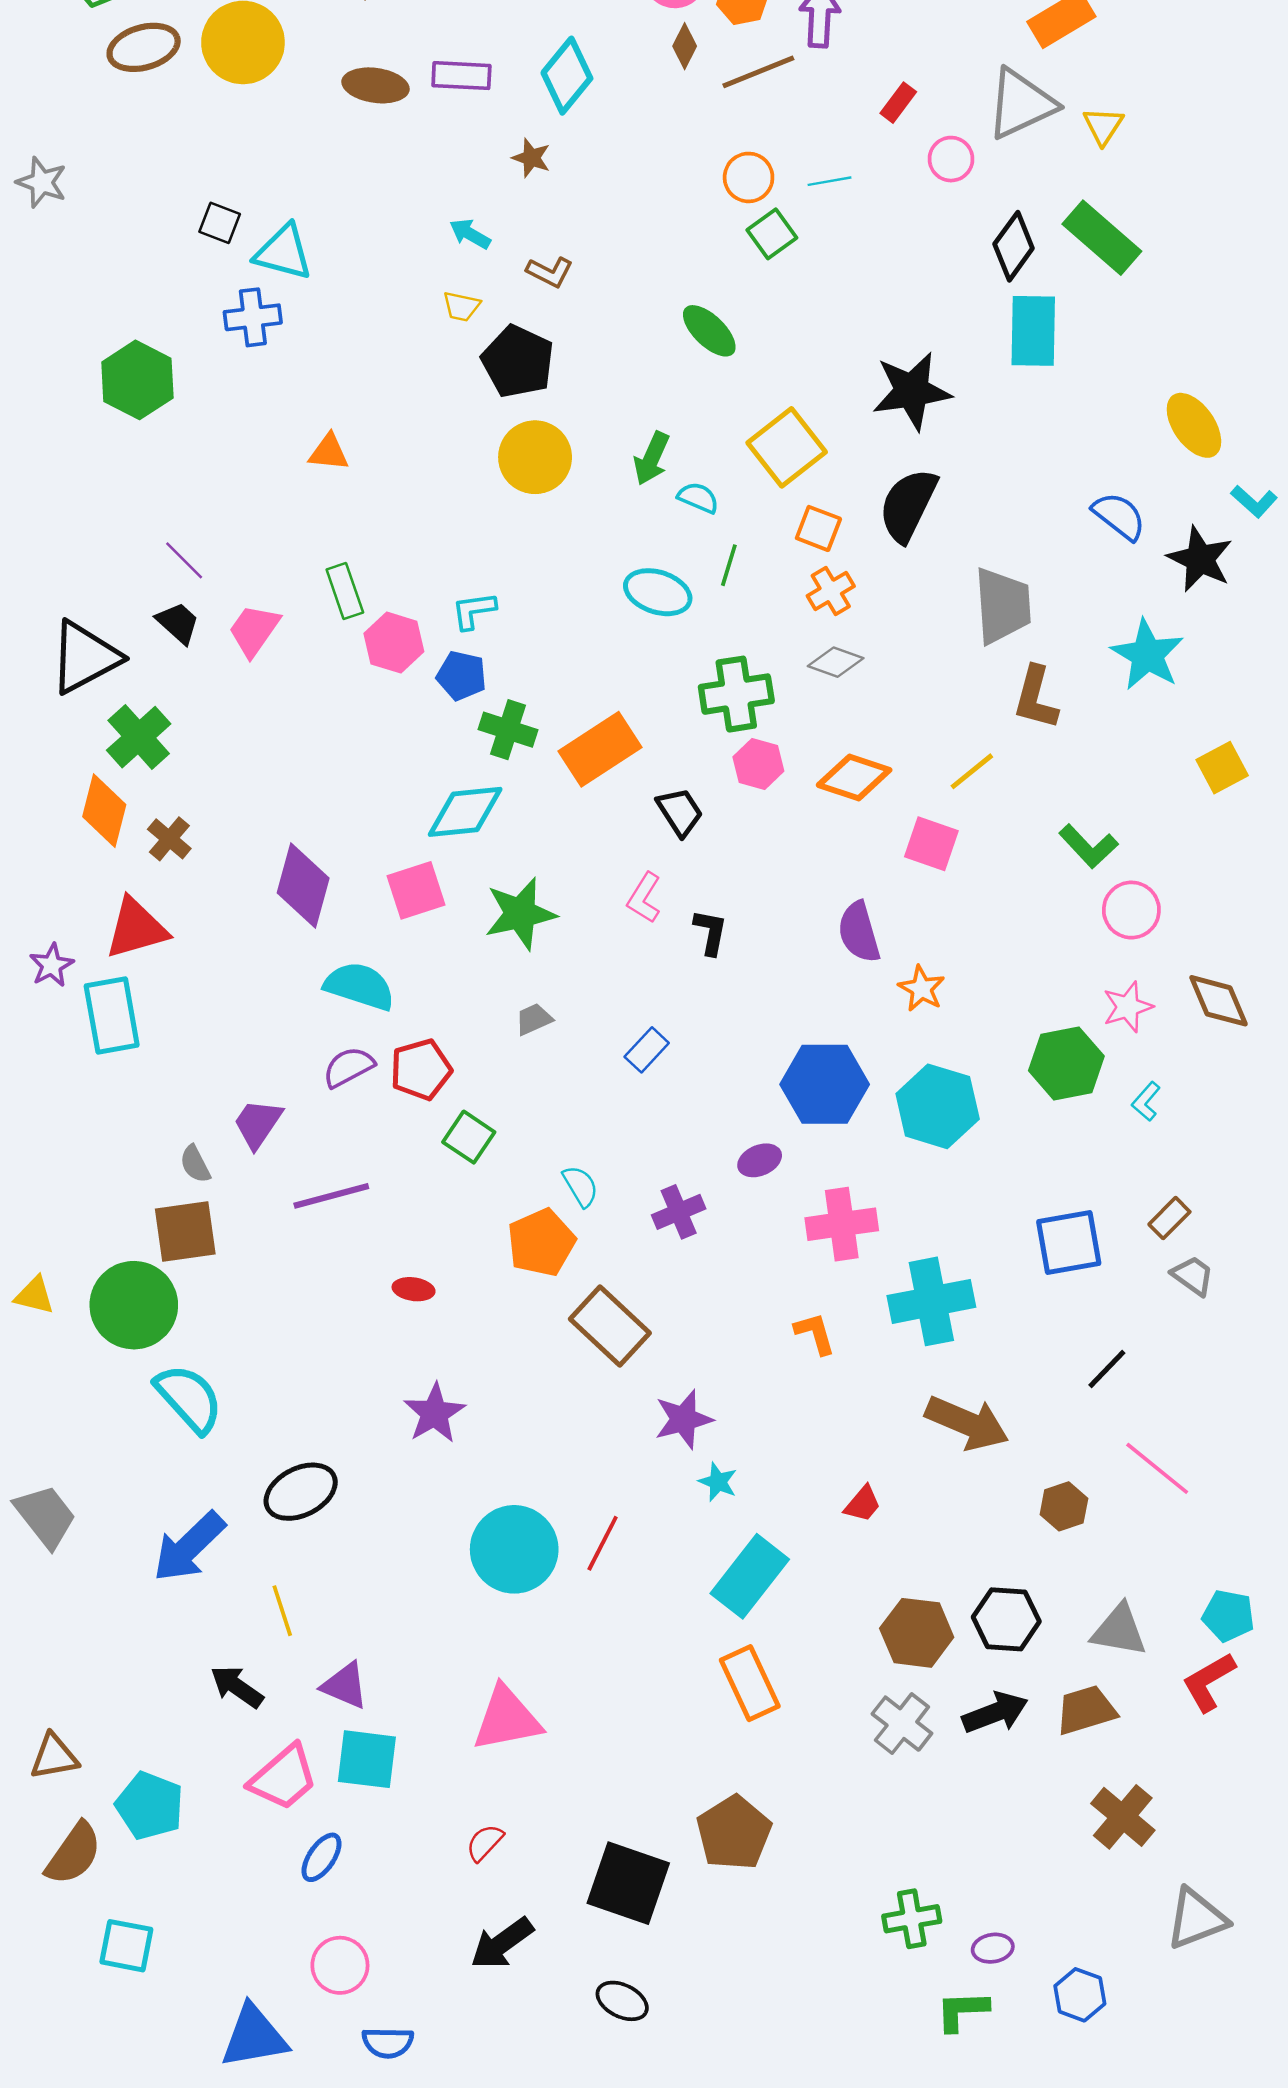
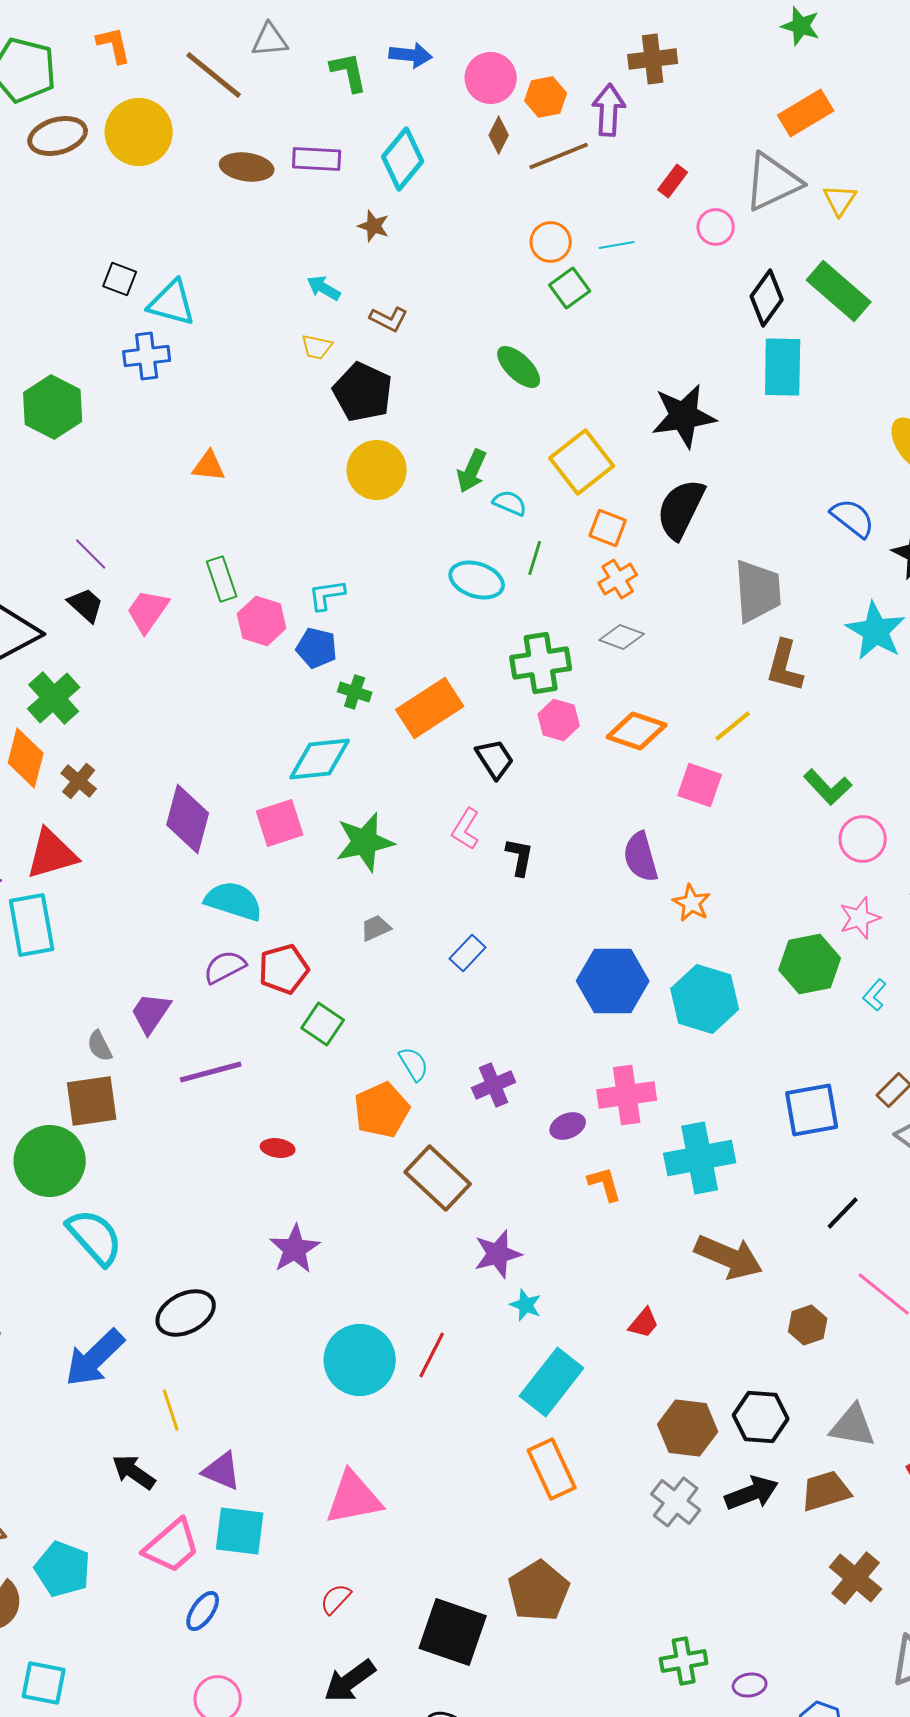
green cross: (508, 730) -> (355, 692), size x0.7
purple ellipse: (760, 1160) -> (568, 1126), moved

